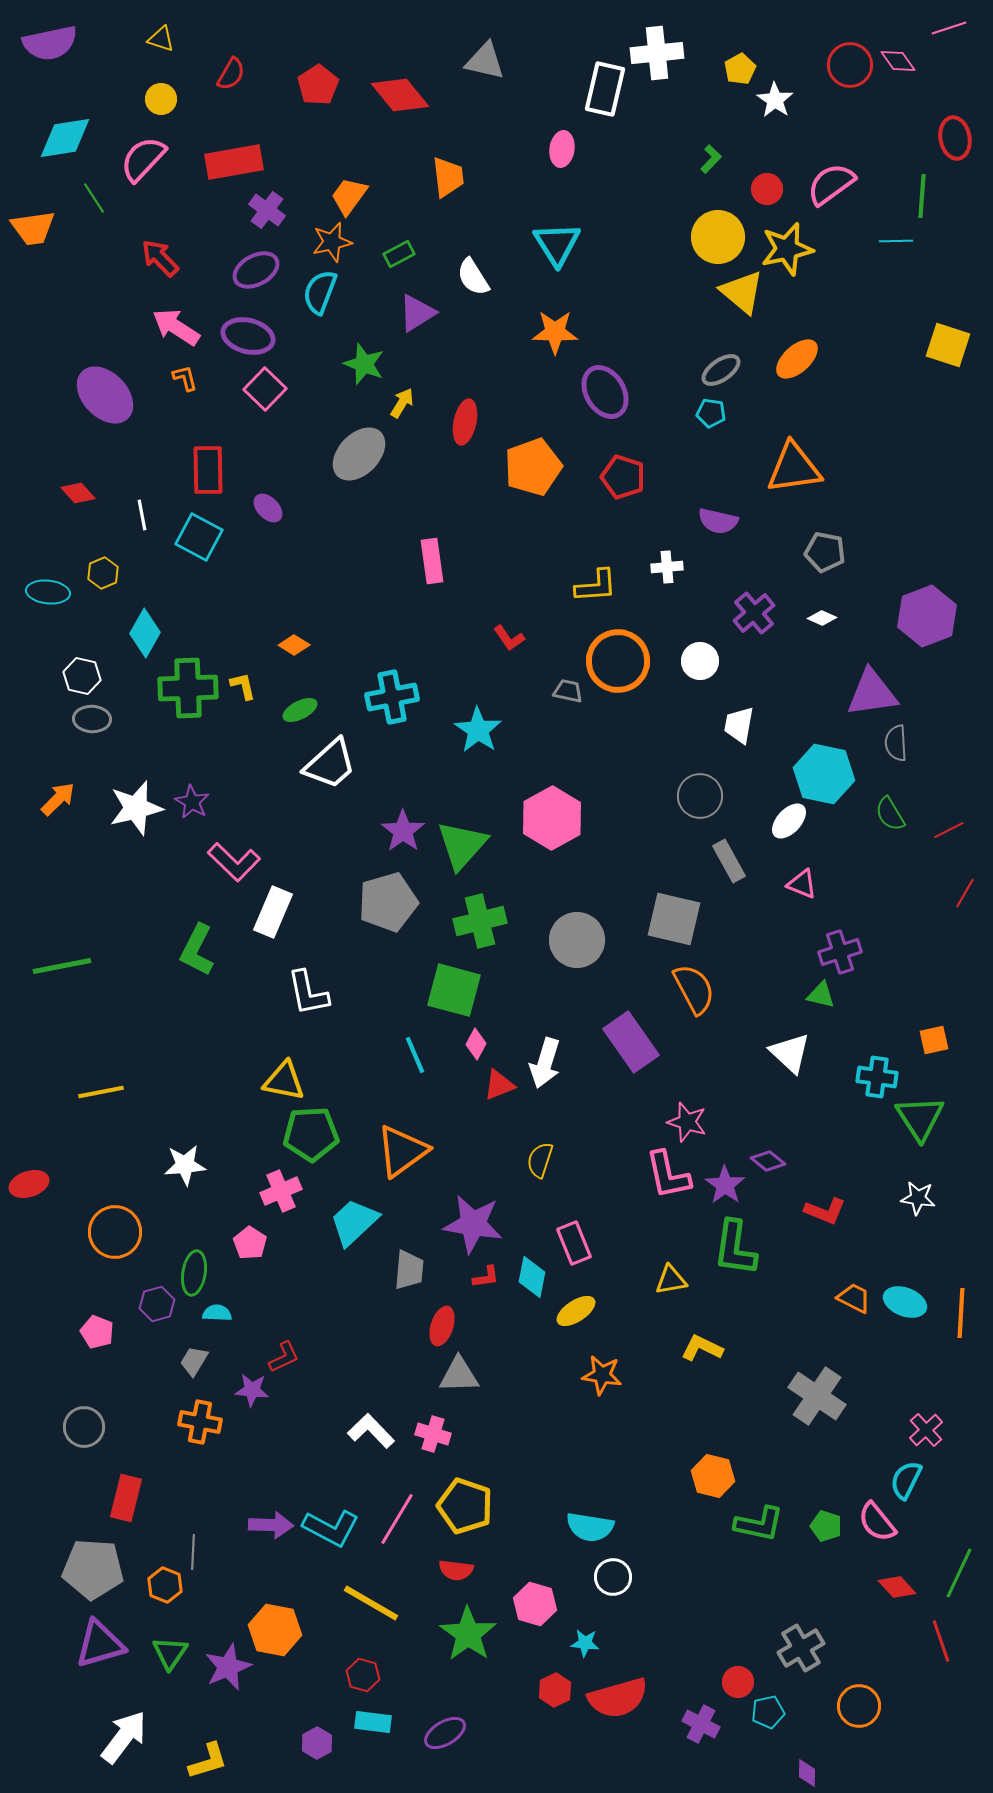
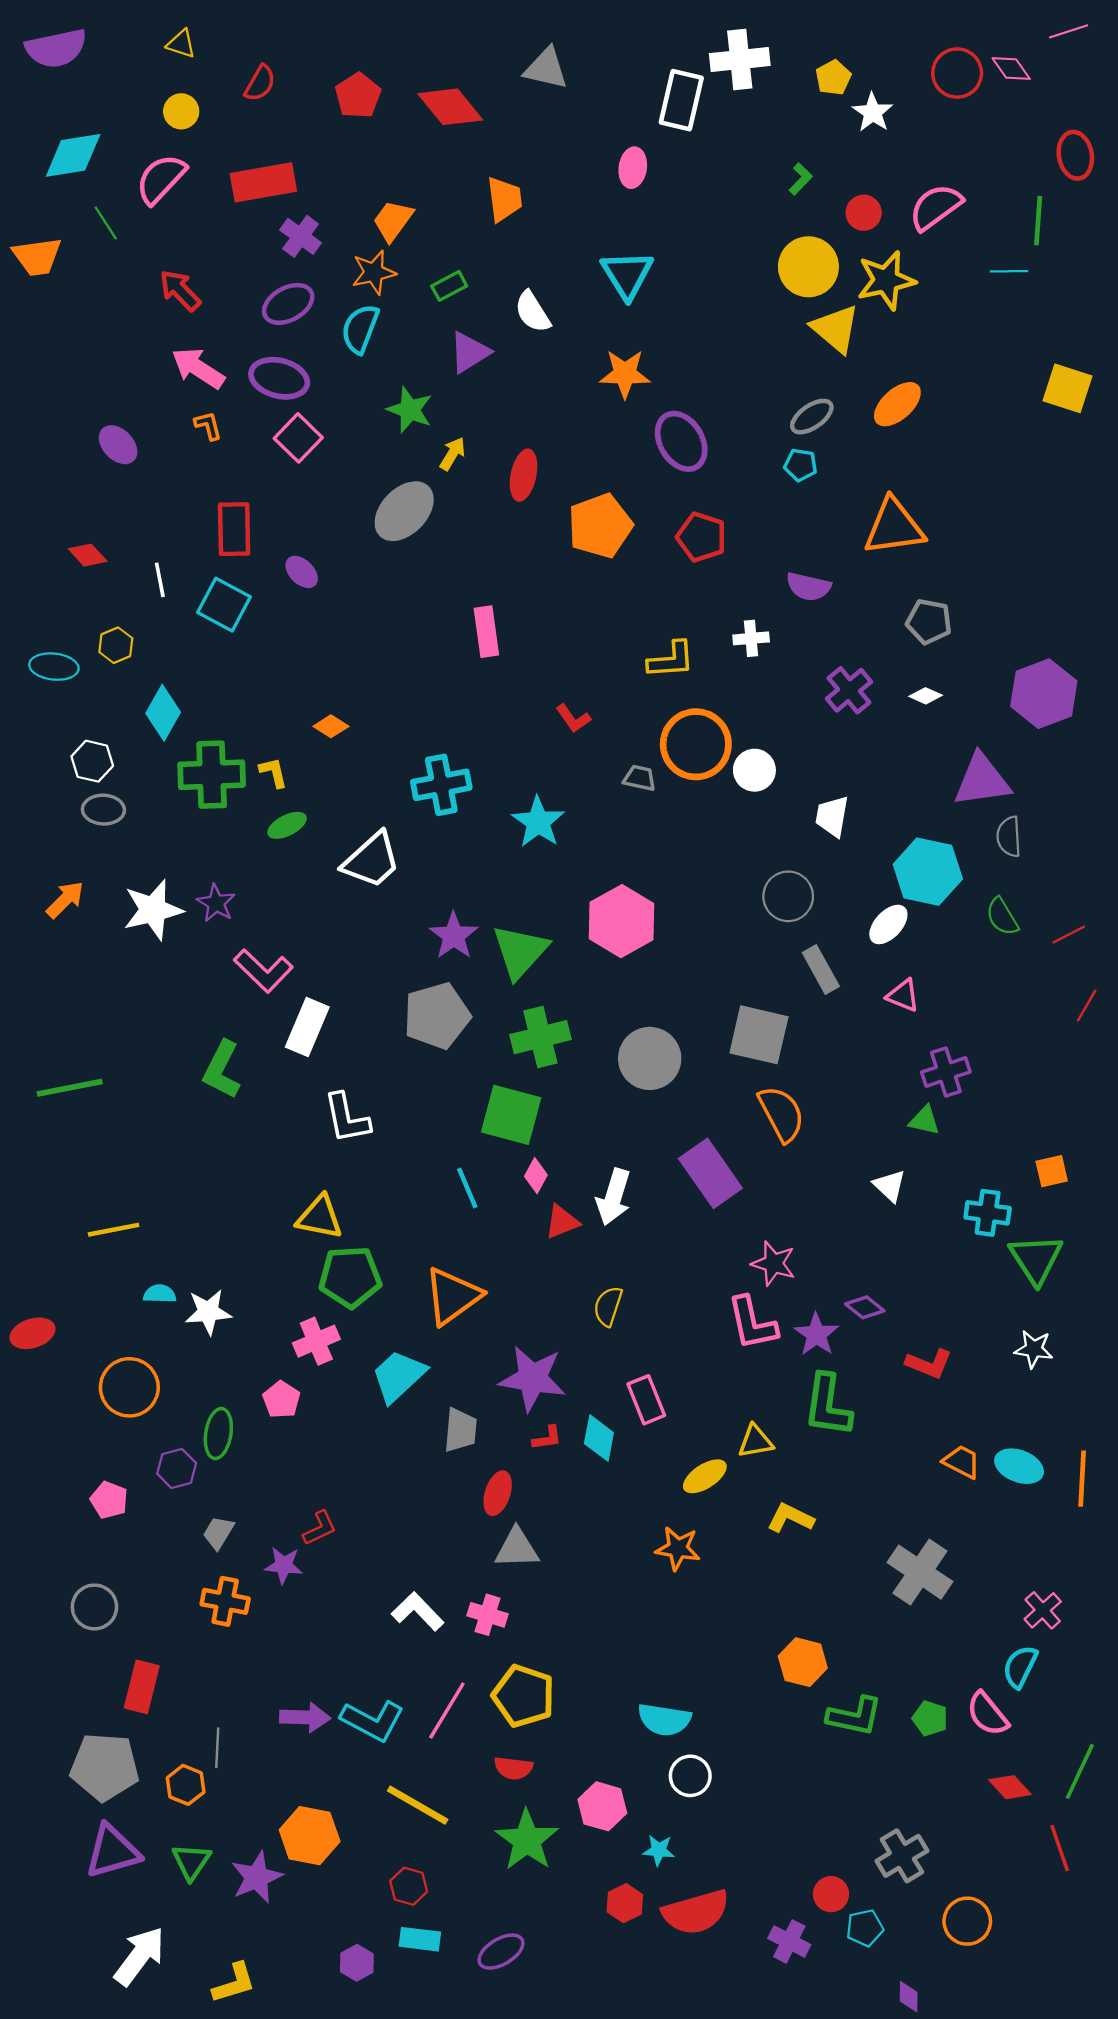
purple ellipse: (105, 395) -> (118, 445), size x0.6
white circle: (700, 661) -> (754, 770), moved
green ellipse: (300, 710) -> (287, 825), moved
white triangle: (790, 1053) -> (890, 1186), size x0.7
yellow ellipse: (576, 1311) -> (705, 1476), moved
cyan semicircle: (217, 1313) -> (160, 1294), moved

